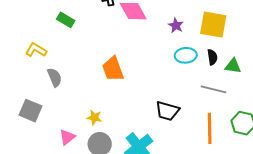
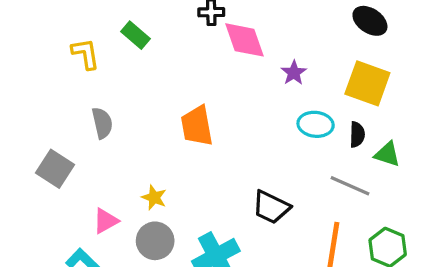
purple star: (176, 26) -> (294, 73), moved
yellow L-shape: (36, 50) -> (86, 54), moved, turned 40

